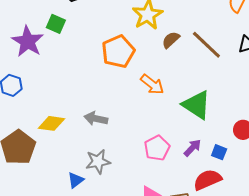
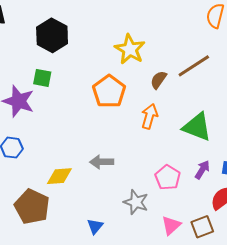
brown semicircle: (171, 40) -> (159, 80), moved
brown line: (206, 45) -> (194, 66), turned -64
orange arrow: (152, 84) -> (149, 116), turned -100
gray star: (98, 162) -> (136, 202), moved, turned -30

